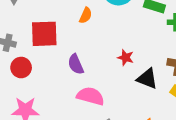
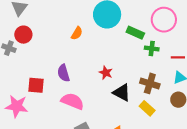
red square: (44, 34) -> (36, 85), moved, size x0.7
red circle: (21, 68) -> (23, 35), moved

